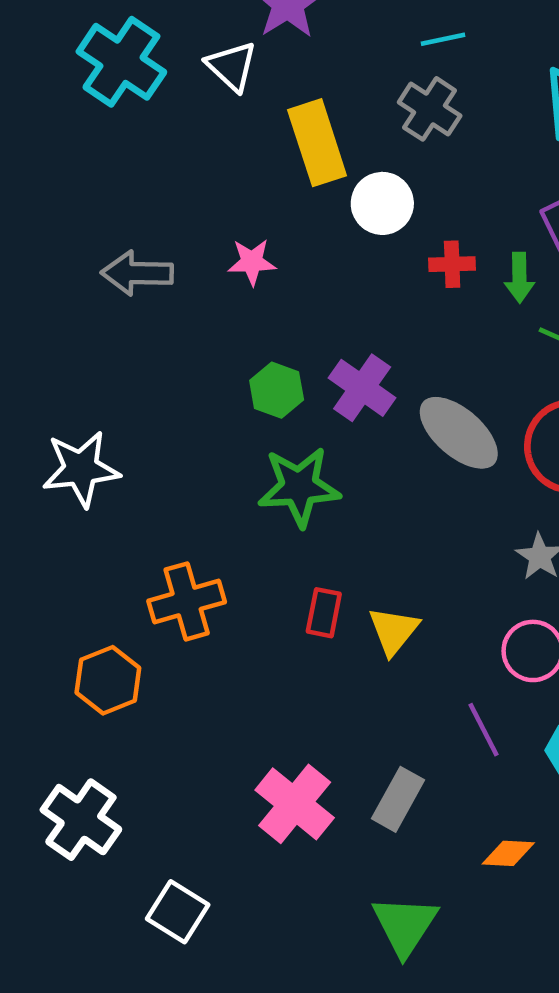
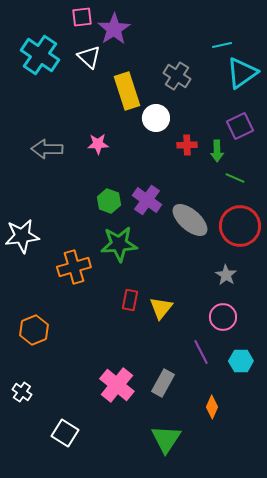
cyan line: (443, 39) -> (222, 45), moved
orange cross: (187, 601) -> (74, 267), moved
white cross: (81, 820) -> (22, 392), size x0.6
orange diamond: (508, 853) -> (212, 407), turned -70

